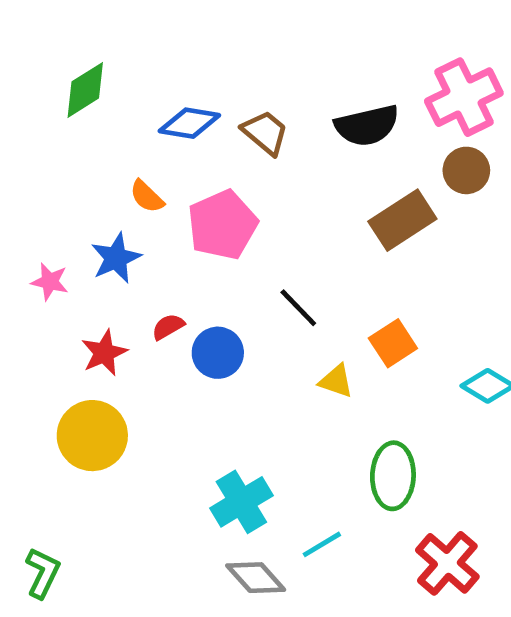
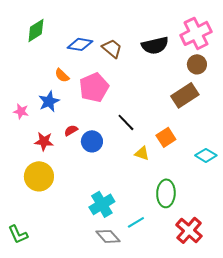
brown rectangle: (402, 220) -> (185, 95), moved
red star: (104, 353) -> (44, 141), turned 30
green L-shape: (43, 573) -> (18, 234), turned 130

